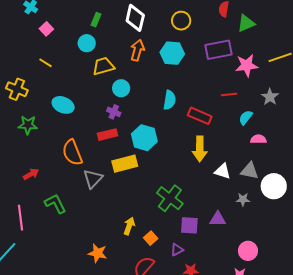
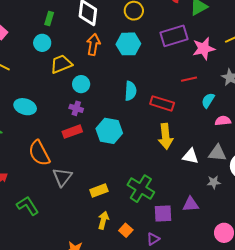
yellow rectangle: (125, 164) -> (99, 190), moved, size x0.7

